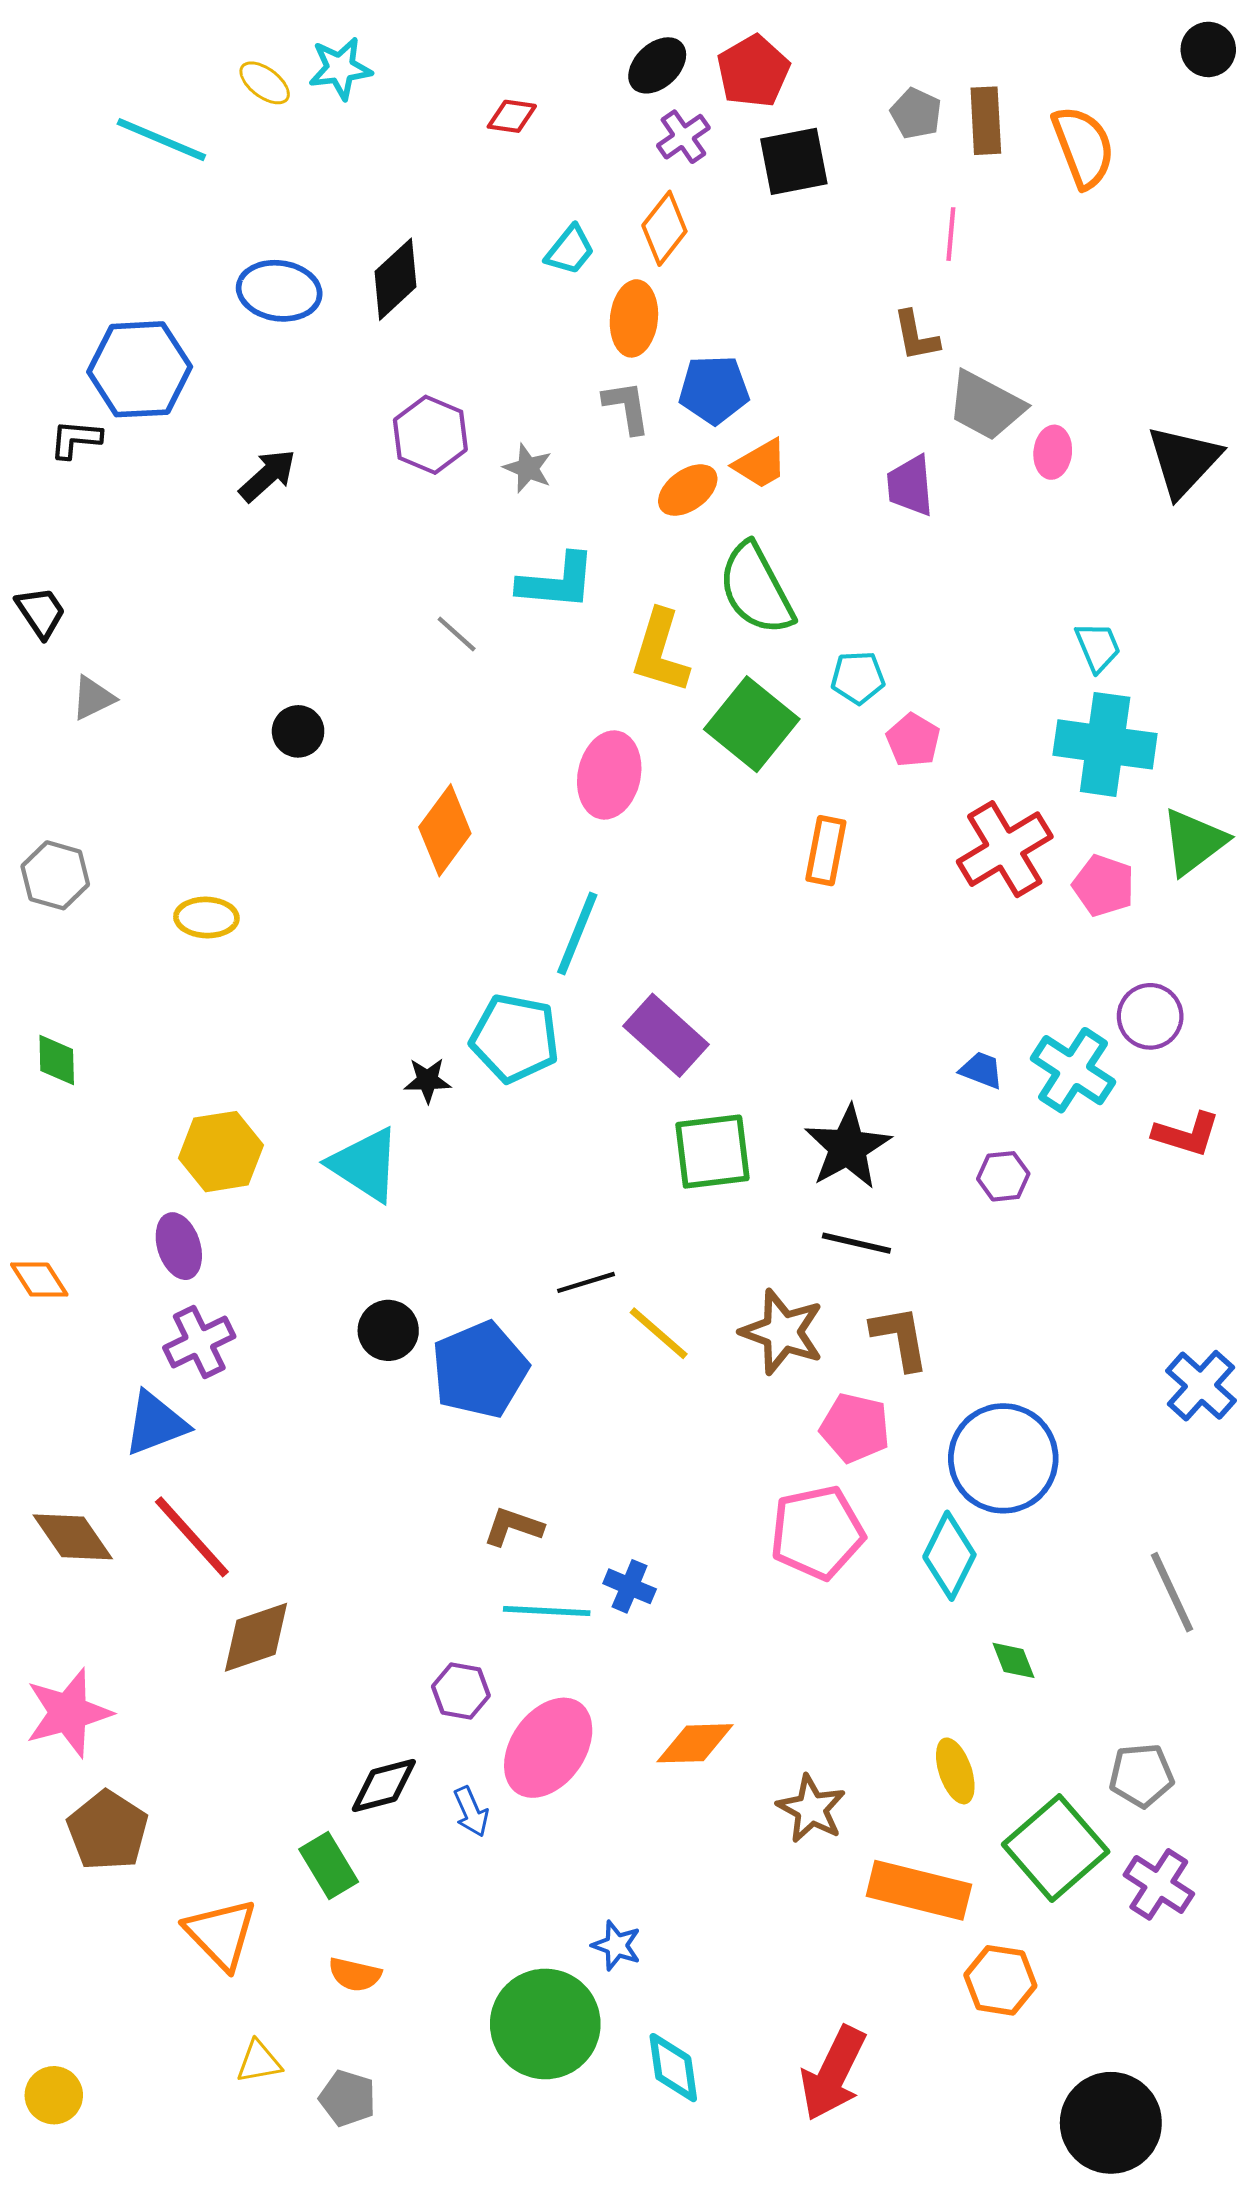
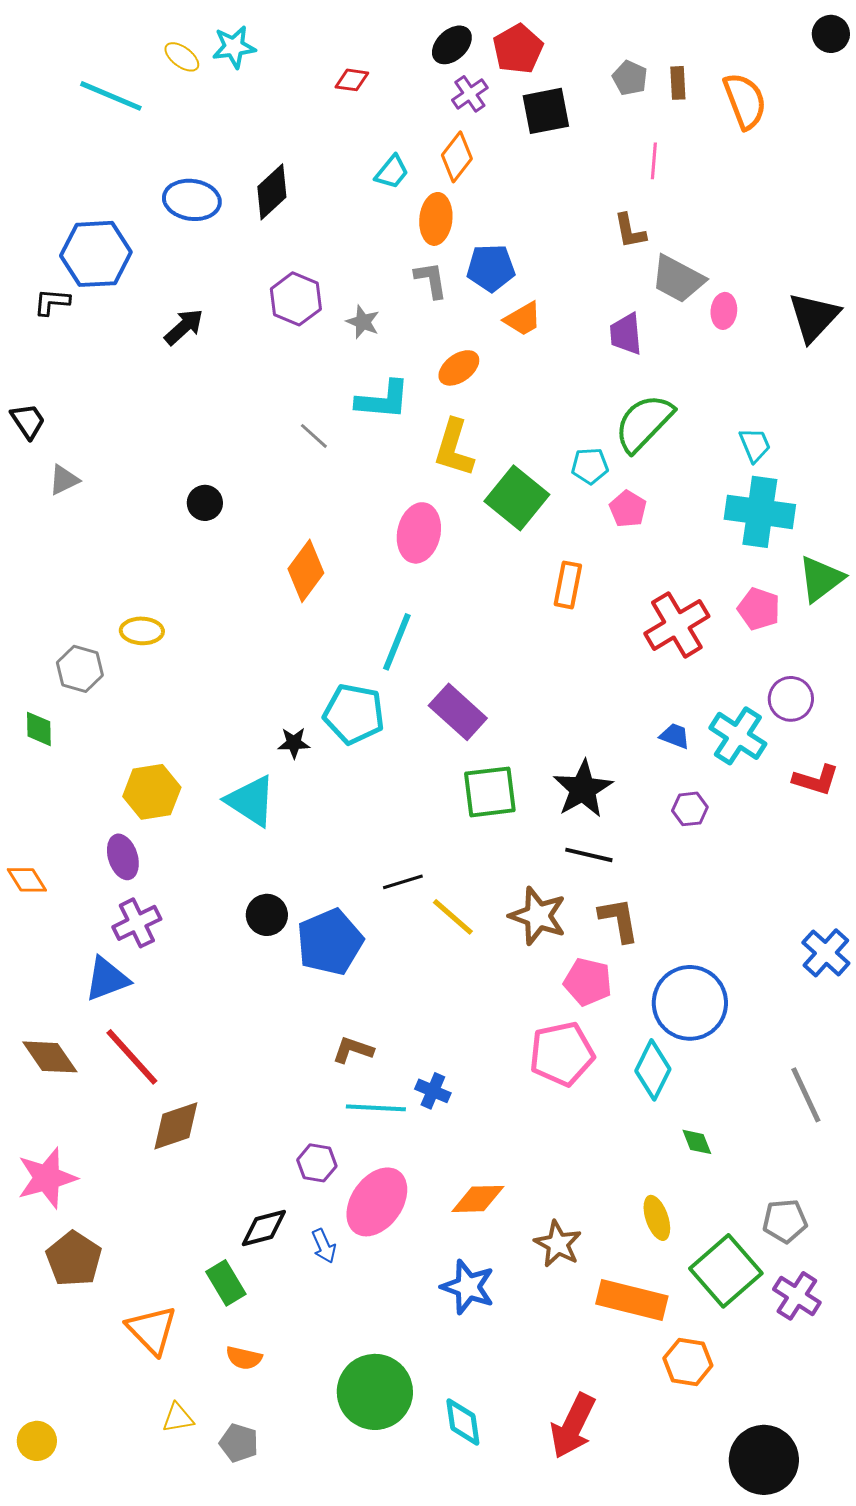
brown rectangle: (986, 121) -> (678, 83), size x0.7
orange ellipse: (688, 490) -> (459, 368), moved
green semicircle: (756, 589) -> (644, 423), moved, turned 72
red cross: (1005, 849) -> (677, 625), moved
gray hexagon: (55, 875) -> (80, 669), moved
blue star: (616, 1945) -> (468, 1287), moved, size x1.6

